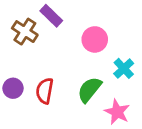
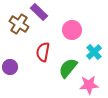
red semicircle: (45, 91) -> (43, 52), moved
pink star: (117, 112) -> (89, 85), turned -30

